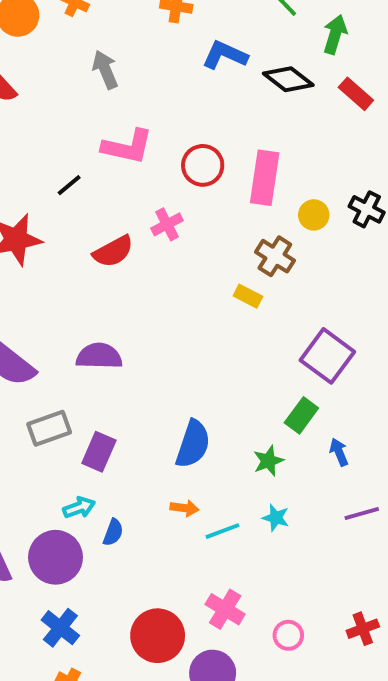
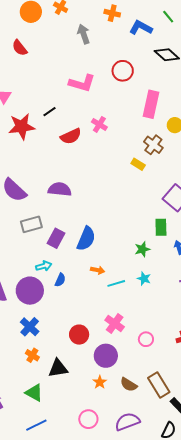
blue L-shape: (225, 55) -> (141, 28), moved
gray arrow: (105, 70) -> (84, 34), moved
red circle: (203, 165) -> (123, 71), moved
black line: (69, 185) -> (49, 112), moved
pink cross: (167, 224) -> (99, 124), turned -35
green rectangle: (301, 415) -> (161, 227), turned -42
blue semicircle: (193, 444) -> (86, 239), moved
red circle: (158, 636) -> (79, 335), size x0.7

